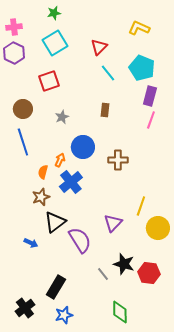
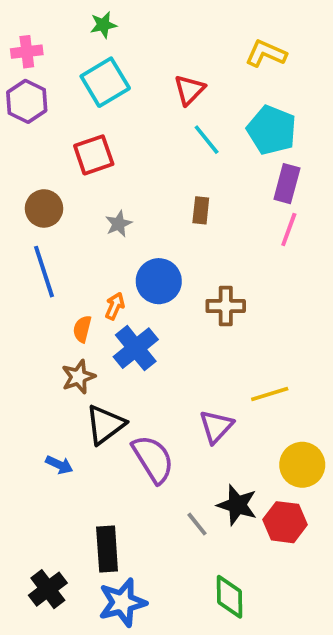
yellow line: (141, 206) -> (270, 394), turned 54
yellow circle: (158, 228) -> (302, 465), moved
black rectangle: (56, 287) -> (107, 549), turned -35
blue star: (64, 315) -> (122, 602), size x1.4

